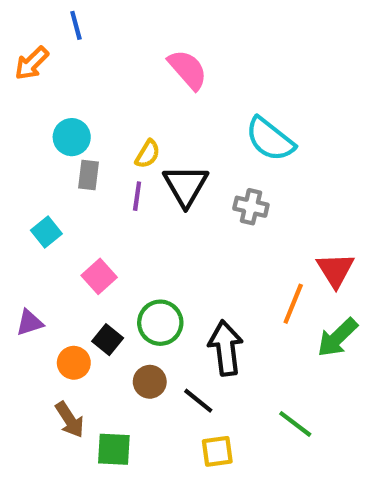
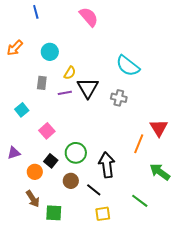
orange arrow: (32, 63) -> (15, 48), moved
pink semicircle: (188, 70) -> (89, 17), moved
cyan circle: (72, 137) -> (50, 52), moved
purple line: (137, 196) -> (65, 93), turned 72
green arrow: (337, 337) -> (160, 172), moved, turned 80

